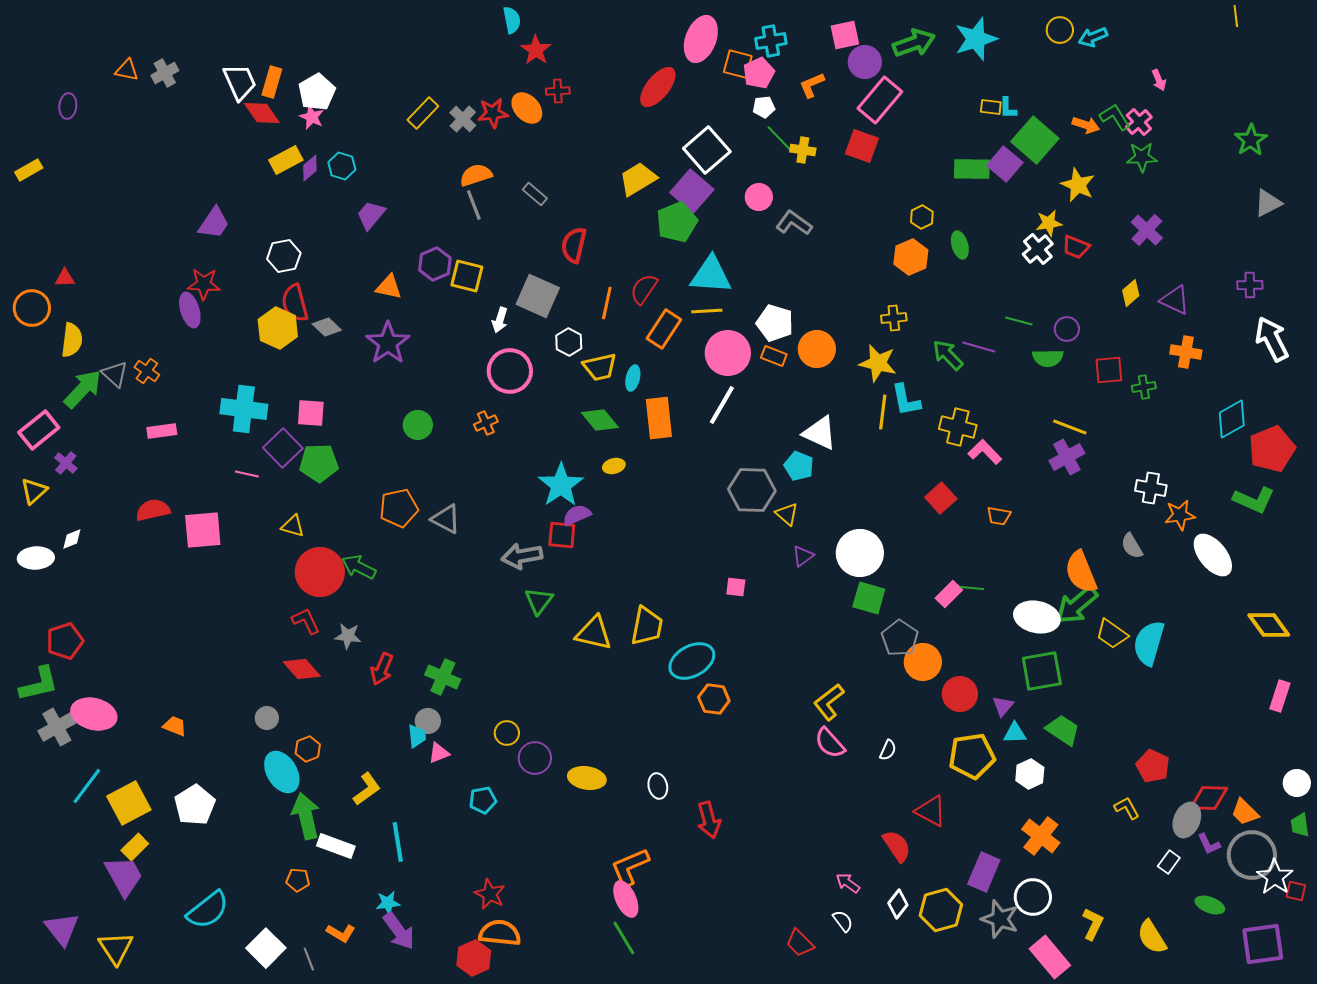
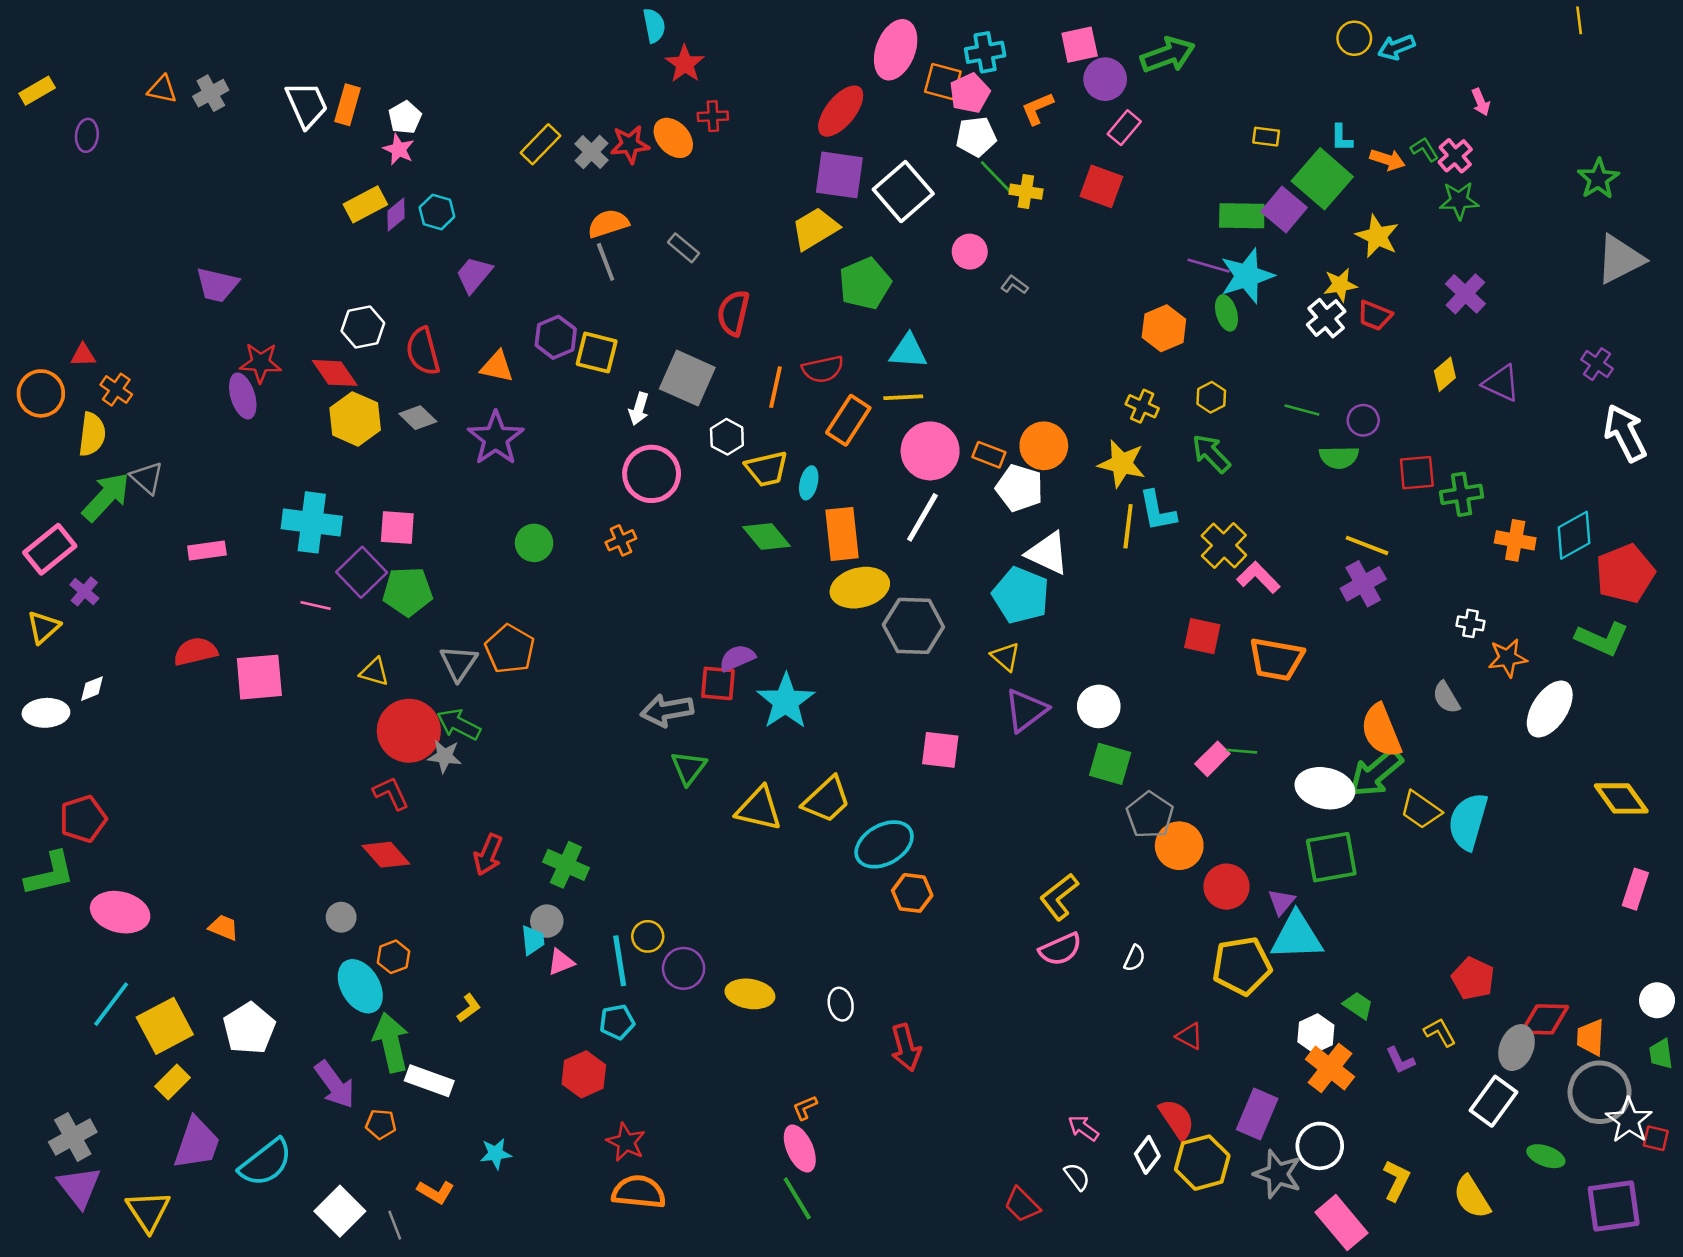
cyan star: (976, 39) -> (1247, 276), moved
white pentagon: (317, 92) -> (405, 117), size x0.7
pink rectangle: (880, 100) -> (1124, 128), size x0.6
white pentagon: (764, 107) -> (976, 137), size x1.4
cyan L-shape: (1008, 108) -> (1341, 138), moved
red diamond: (262, 113) -> (335, 373), moved
green L-shape: (1115, 117) -> (1425, 149), size x0.7
yellow rectangle: (29, 170) -> (37, 91), moved
purple square: (692, 191) -> (839, 175), moved, turned -33
gray triangle: (1268, 203) -> (1620, 259), size x1.4
yellow hexagon: (922, 217) -> (1211, 397), moved
purple trapezoid: (214, 223) -> (217, 285), moved, turned 69
gray L-shape: (794, 223) -> (1014, 285), size x0.6
cyan triangle: (711, 275) -> (908, 351), size x0.7
purple cross: (1250, 285) -> (1597, 364), turned 35
red semicircle: (644, 289) -> (823, 369), turned -136
red semicircle: (295, 303) -> (423, 351), moved
yellow cross: (894, 318) -> (1142, 406), turned 30
white pentagon: (775, 323) -> (1020, 488), moved
purple line: (979, 347) -> (1209, 266), moved
orange cross: (1186, 352) -> (1515, 540), moved
orange cross: (147, 371) -> (116, 390), moved
green cross: (1144, 387) -> (1462, 494), size x1.4
yellow cross: (958, 427) -> (1224, 545), turned 30
yellow ellipse: (614, 466) -> (860, 588), moved, size x2.0
cyan pentagon: (799, 466) -> (1021, 595), size x1.5
cyan star: (561, 485) -> (786, 701), moved
white cross: (1151, 488) -> (1471, 623), size x0.7
gray hexagon: (752, 490) -> (913, 626), moved
red square: (941, 498) -> (1202, 636), turned -36
orange pentagon: (399, 508) -> (510, 649), turned -30
orange trapezoid: (999, 516) -> (1276, 659), size x1.8
gray triangle: (446, 519) -> (459, 663), moved, turned 36
white circle: (860, 553) -> (1099, 706), size x0.7
white ellipse: (1213, 555) -> (1550, 709), turned 72
purple triangle: (803, 556) -> (1026, 710), size x1.6
pink square: (736, 587) -> (940, 750), size x1.5
yellow trapezoid: (647, 626) -> (827, 800), turned 36
gray star: (348, 636) -> (445, 756), moved
gray cross: (57, 727) -> (73, 1137), moved
green trapezoid: (1063, 730) -> (1358, 1005), moved, size x0.7
cyan triangle: (1015, 733) -> (1297, 936), size x1.8
pink semicircle: (830, 743) -> (1060, 949), turned -72
white hexagon: (1030, 774) -> (1316, 1033), moved
yellow L-shape: (367, 789) -> (469, 1008), size x0.7
red triangle: (931, 811) -> (1189, 1036), size x0.7
orange trapezoid: (1245, 812) -> (1591, 1037), turned 48
cyan line: (398, 842) -> (620, 961), moved
purple L-shape: (1209, 844) -> (1400, 1060), moved
red semicircle: (897, 846) -> (1177, 1119), moved
white rectangle: (1169, 862) -> (1494, 1101), size x1.6
orange L-shape: (630, 867) -> (805, 1108), size x0.5
purple trapezoid: (124, 876) -> (197, 1143), moved, turned 48
purple arrow: (399, 931) -> (335, 1085), moved
red hexagon: (474, 958) -> (584, 1074), moved

